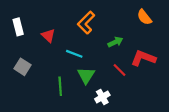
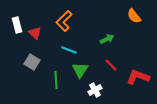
orange L-shape: (86, 23) -> (64, 21), moved
red triangle: (48, 36) -> (35, 33), moved
red L-shape: (143, 58) -> (138, 77), moved
gray square: (22, 67) -> (32, 62), moved

